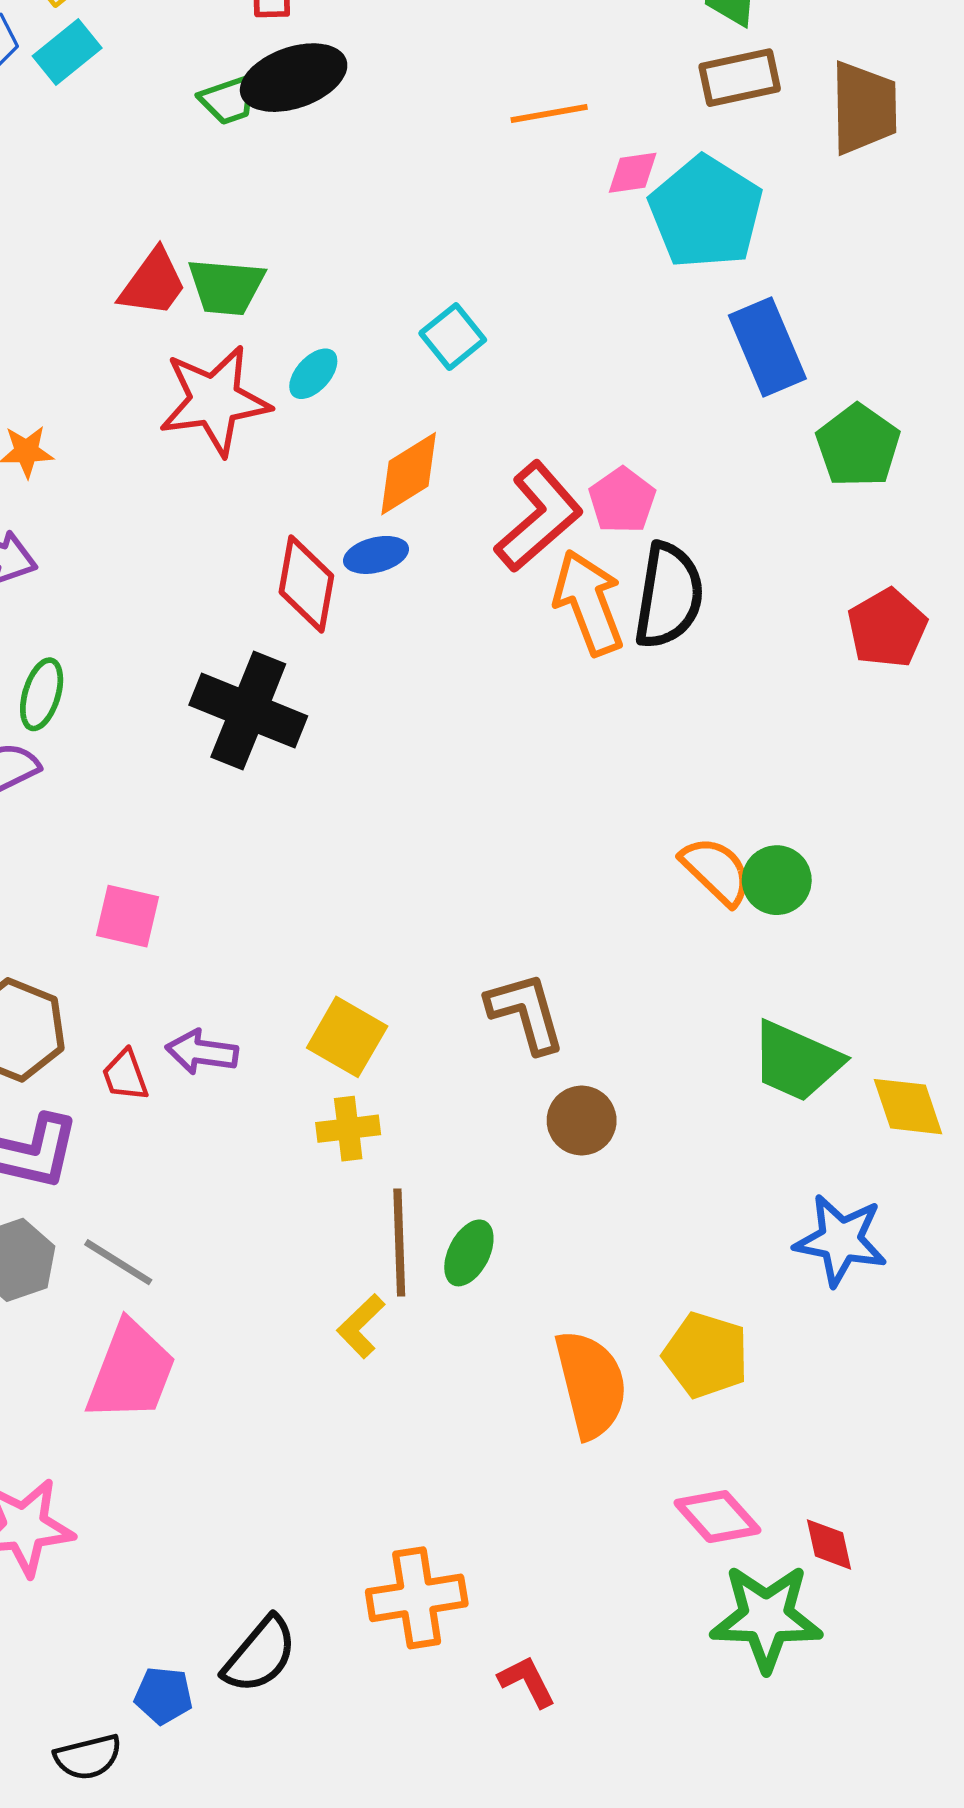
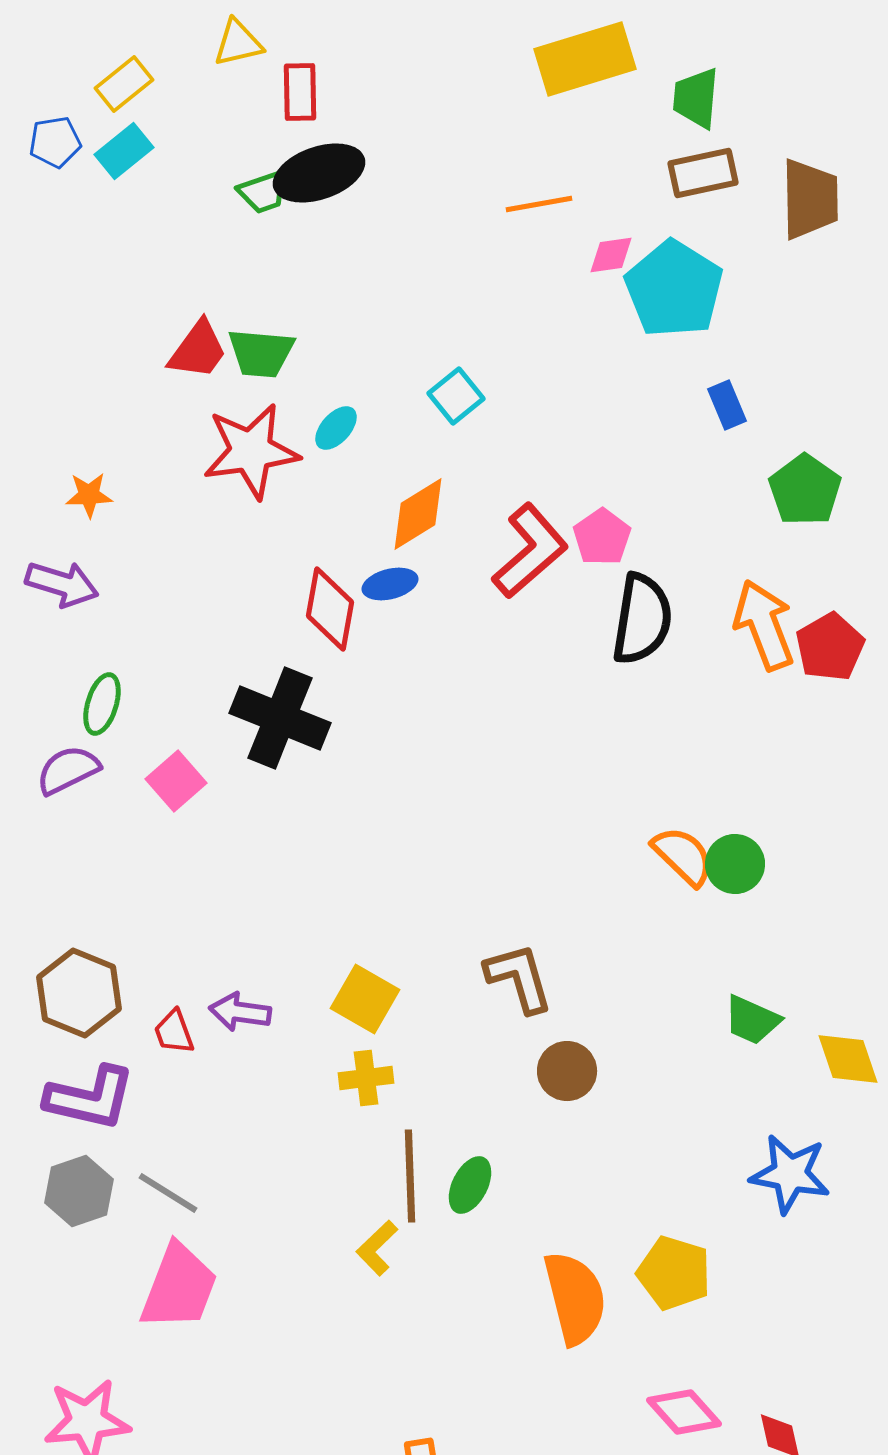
blue rectangle: (767, 347) -> (727, 405), size x0.6
orange arrow: (589, 603) -> (764, 625), moved
pink square: (128, 916) -> (176, 781), moved, turned 36
green trapezoid: (796, 1061) -> (752, 1020), size x0.7

